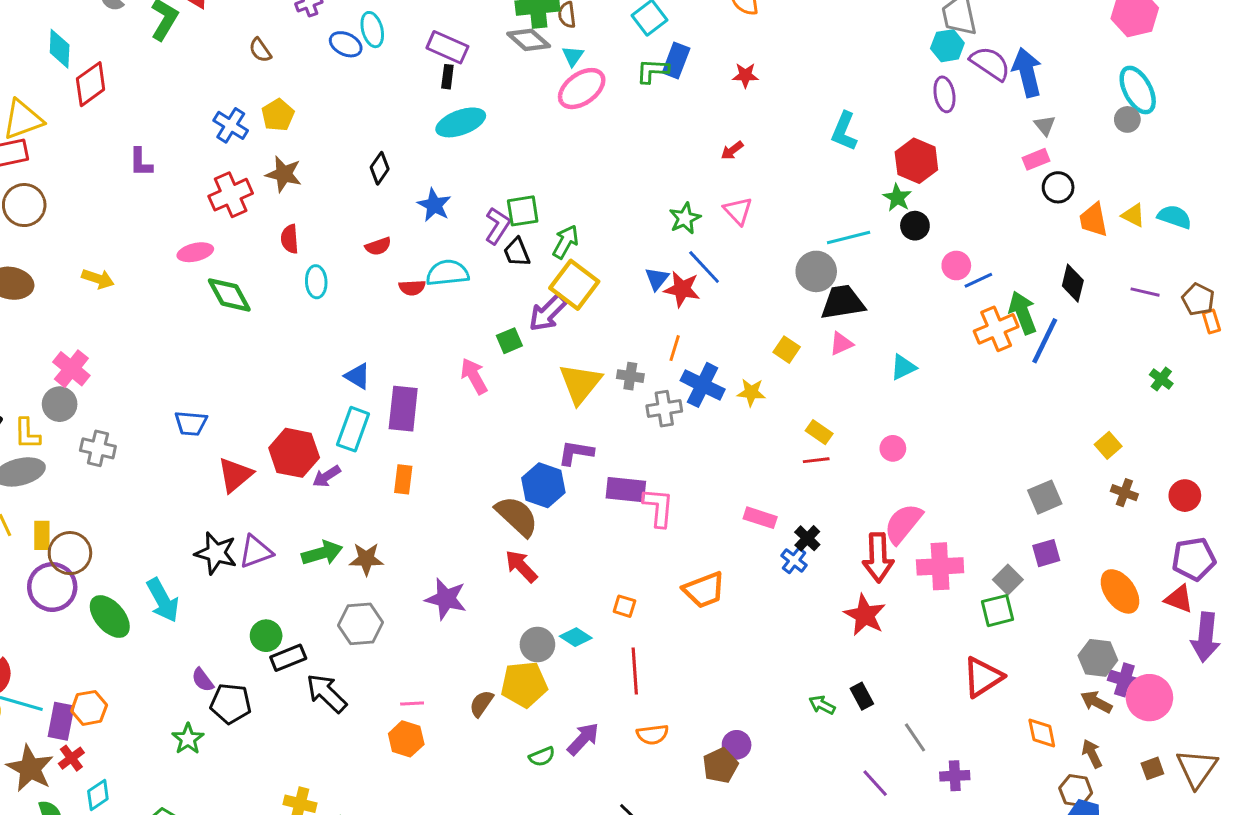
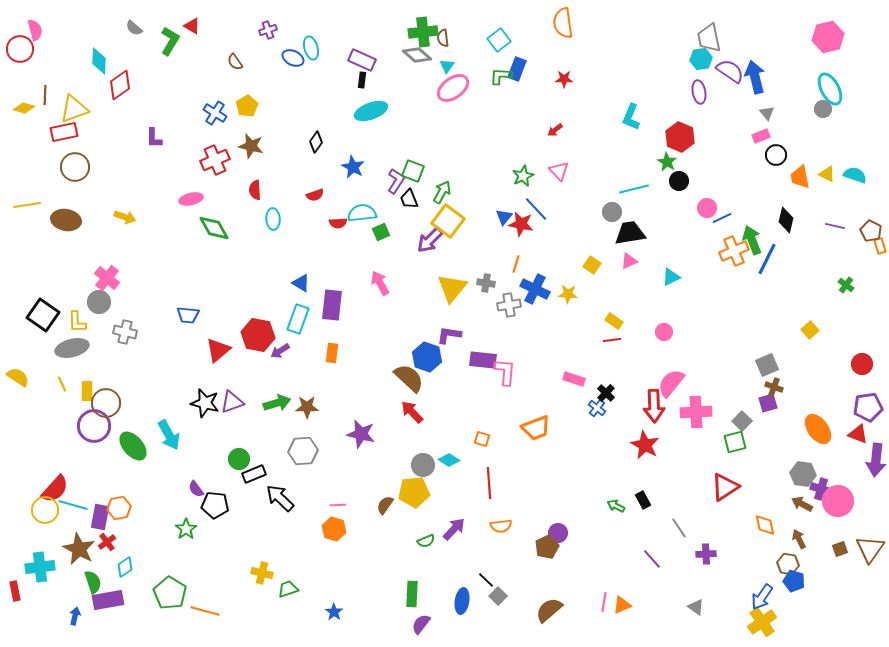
green square: (523, 211) -> (413, 171), turned 30
gray circle: (816, 271) -> (612, 212), size x0.7
green square: (509, 341) -> (381, 232), moved
brown cross: (1124, 493) -> (774, 387), moved

